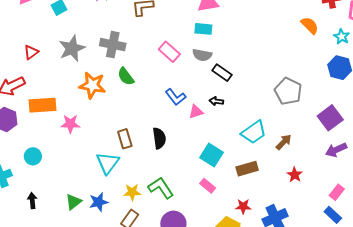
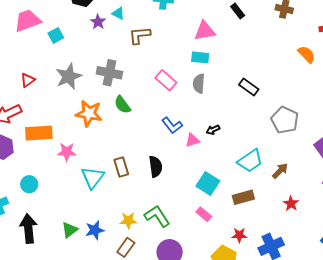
gray semicircle: (202, 55) -> (199, 84), turned 84
black rectangle: (222, 73) -> (249, 87), moved
black arrow: (216, 101) -> (213, 130), turned -32
cyan triangle: (108, 163) -> (93, 177), moved
black arrow: (32, 201) -> (28, 229), size x1.8

